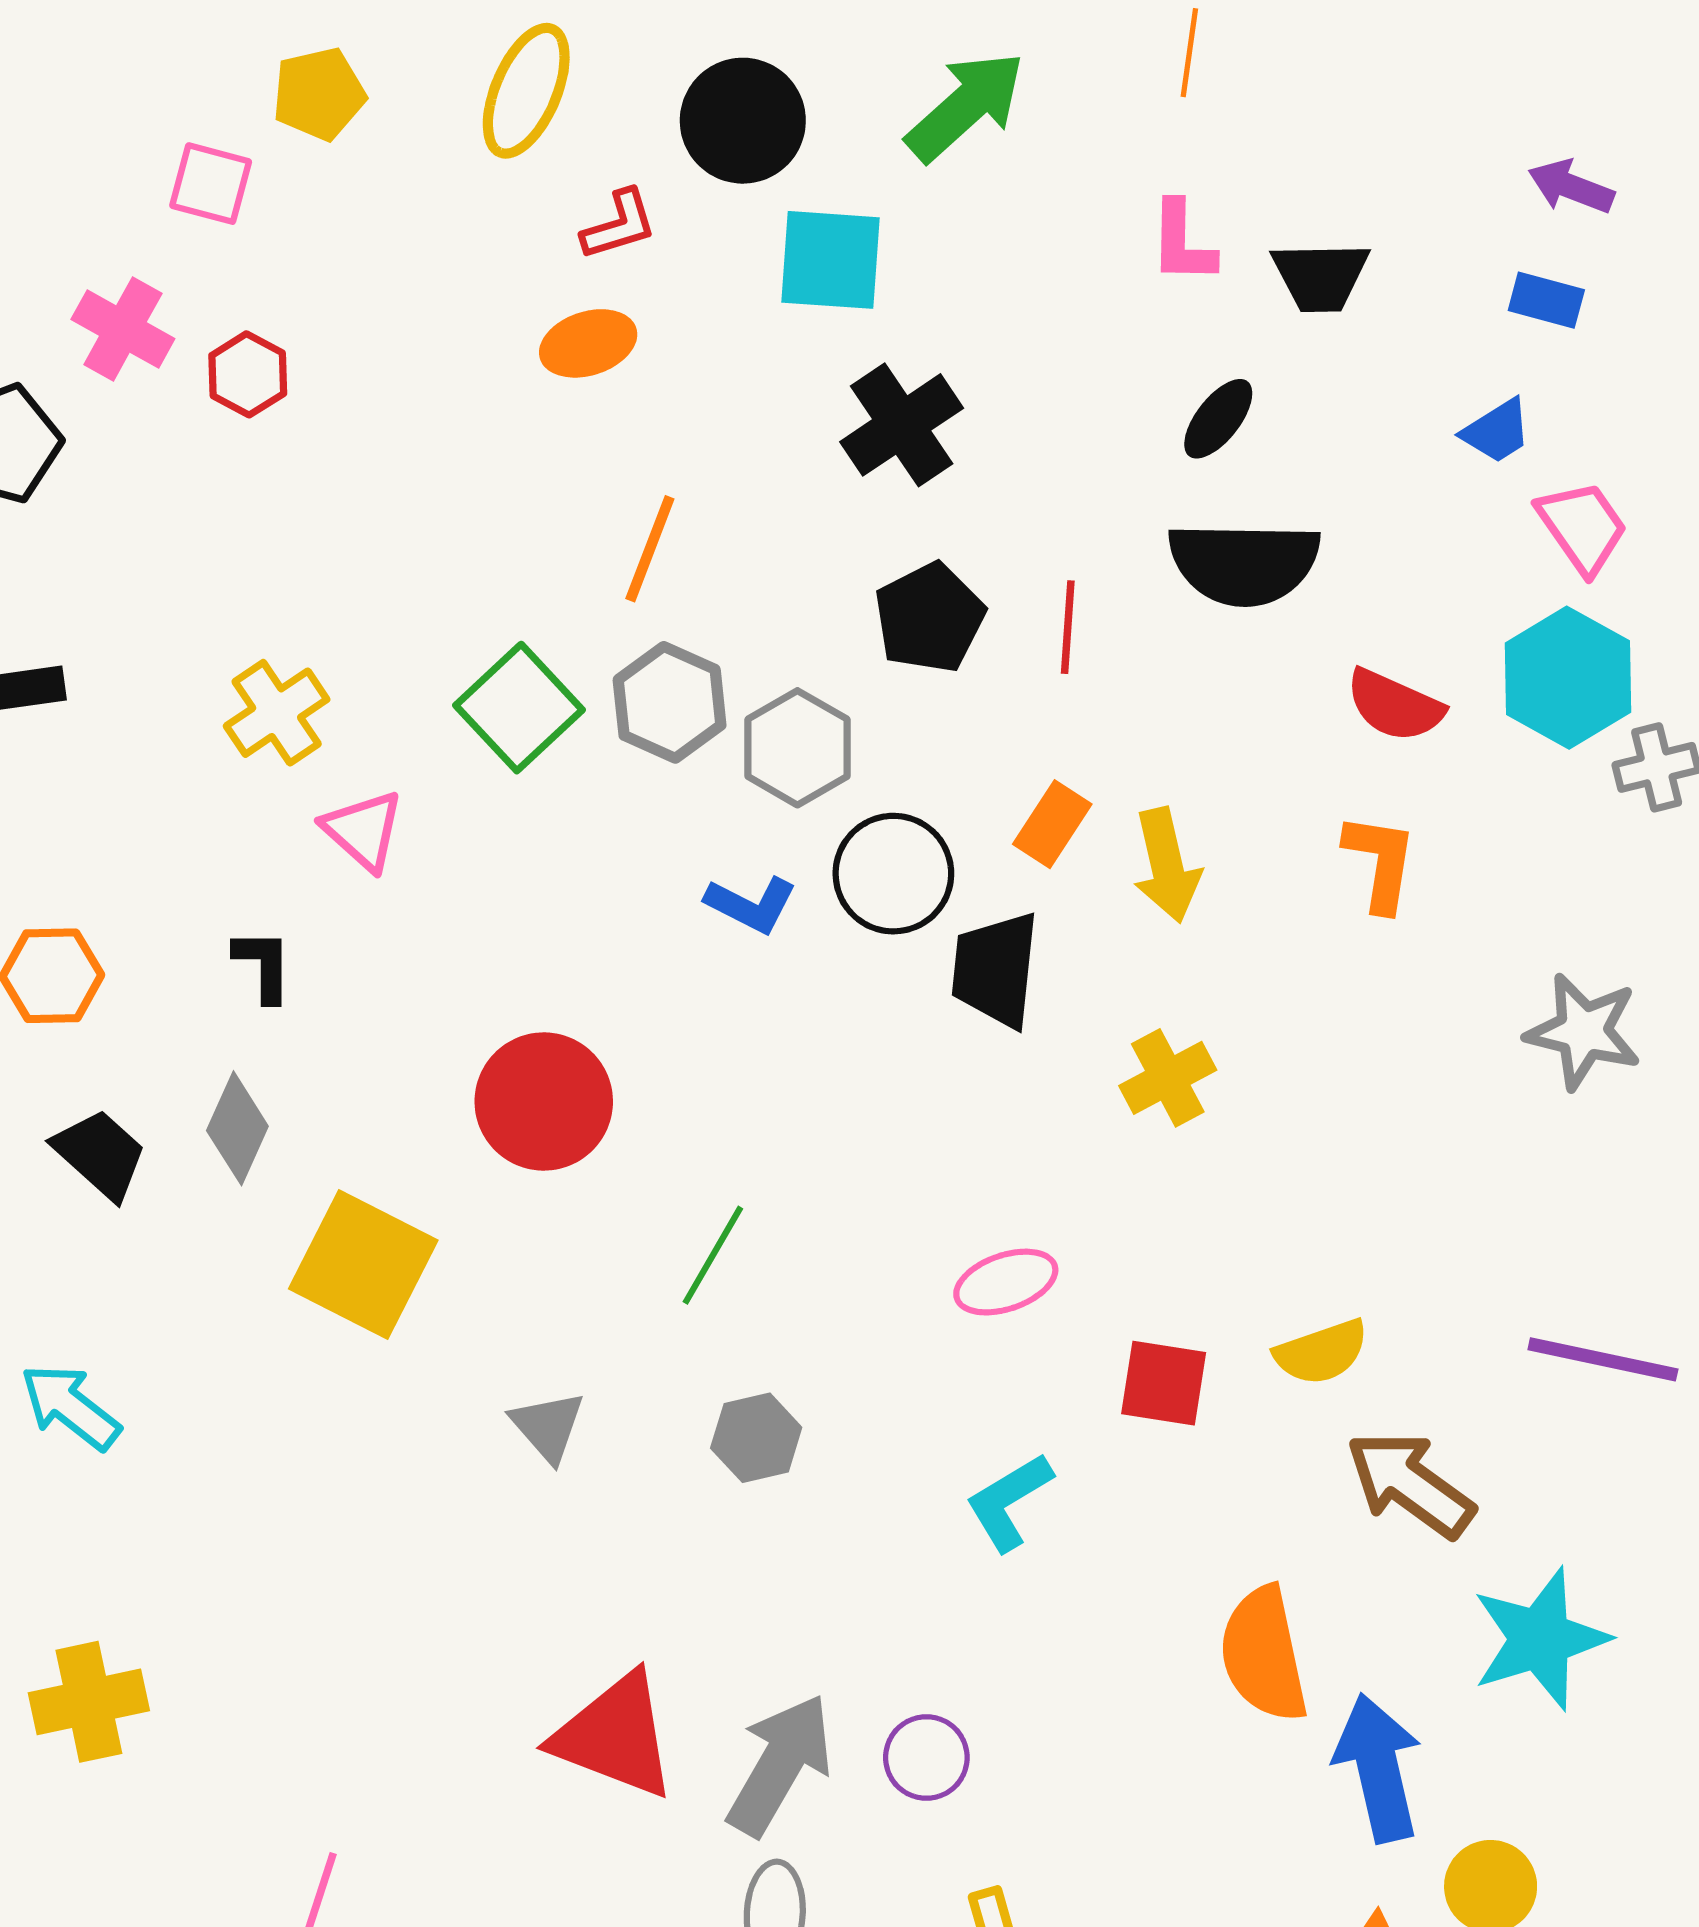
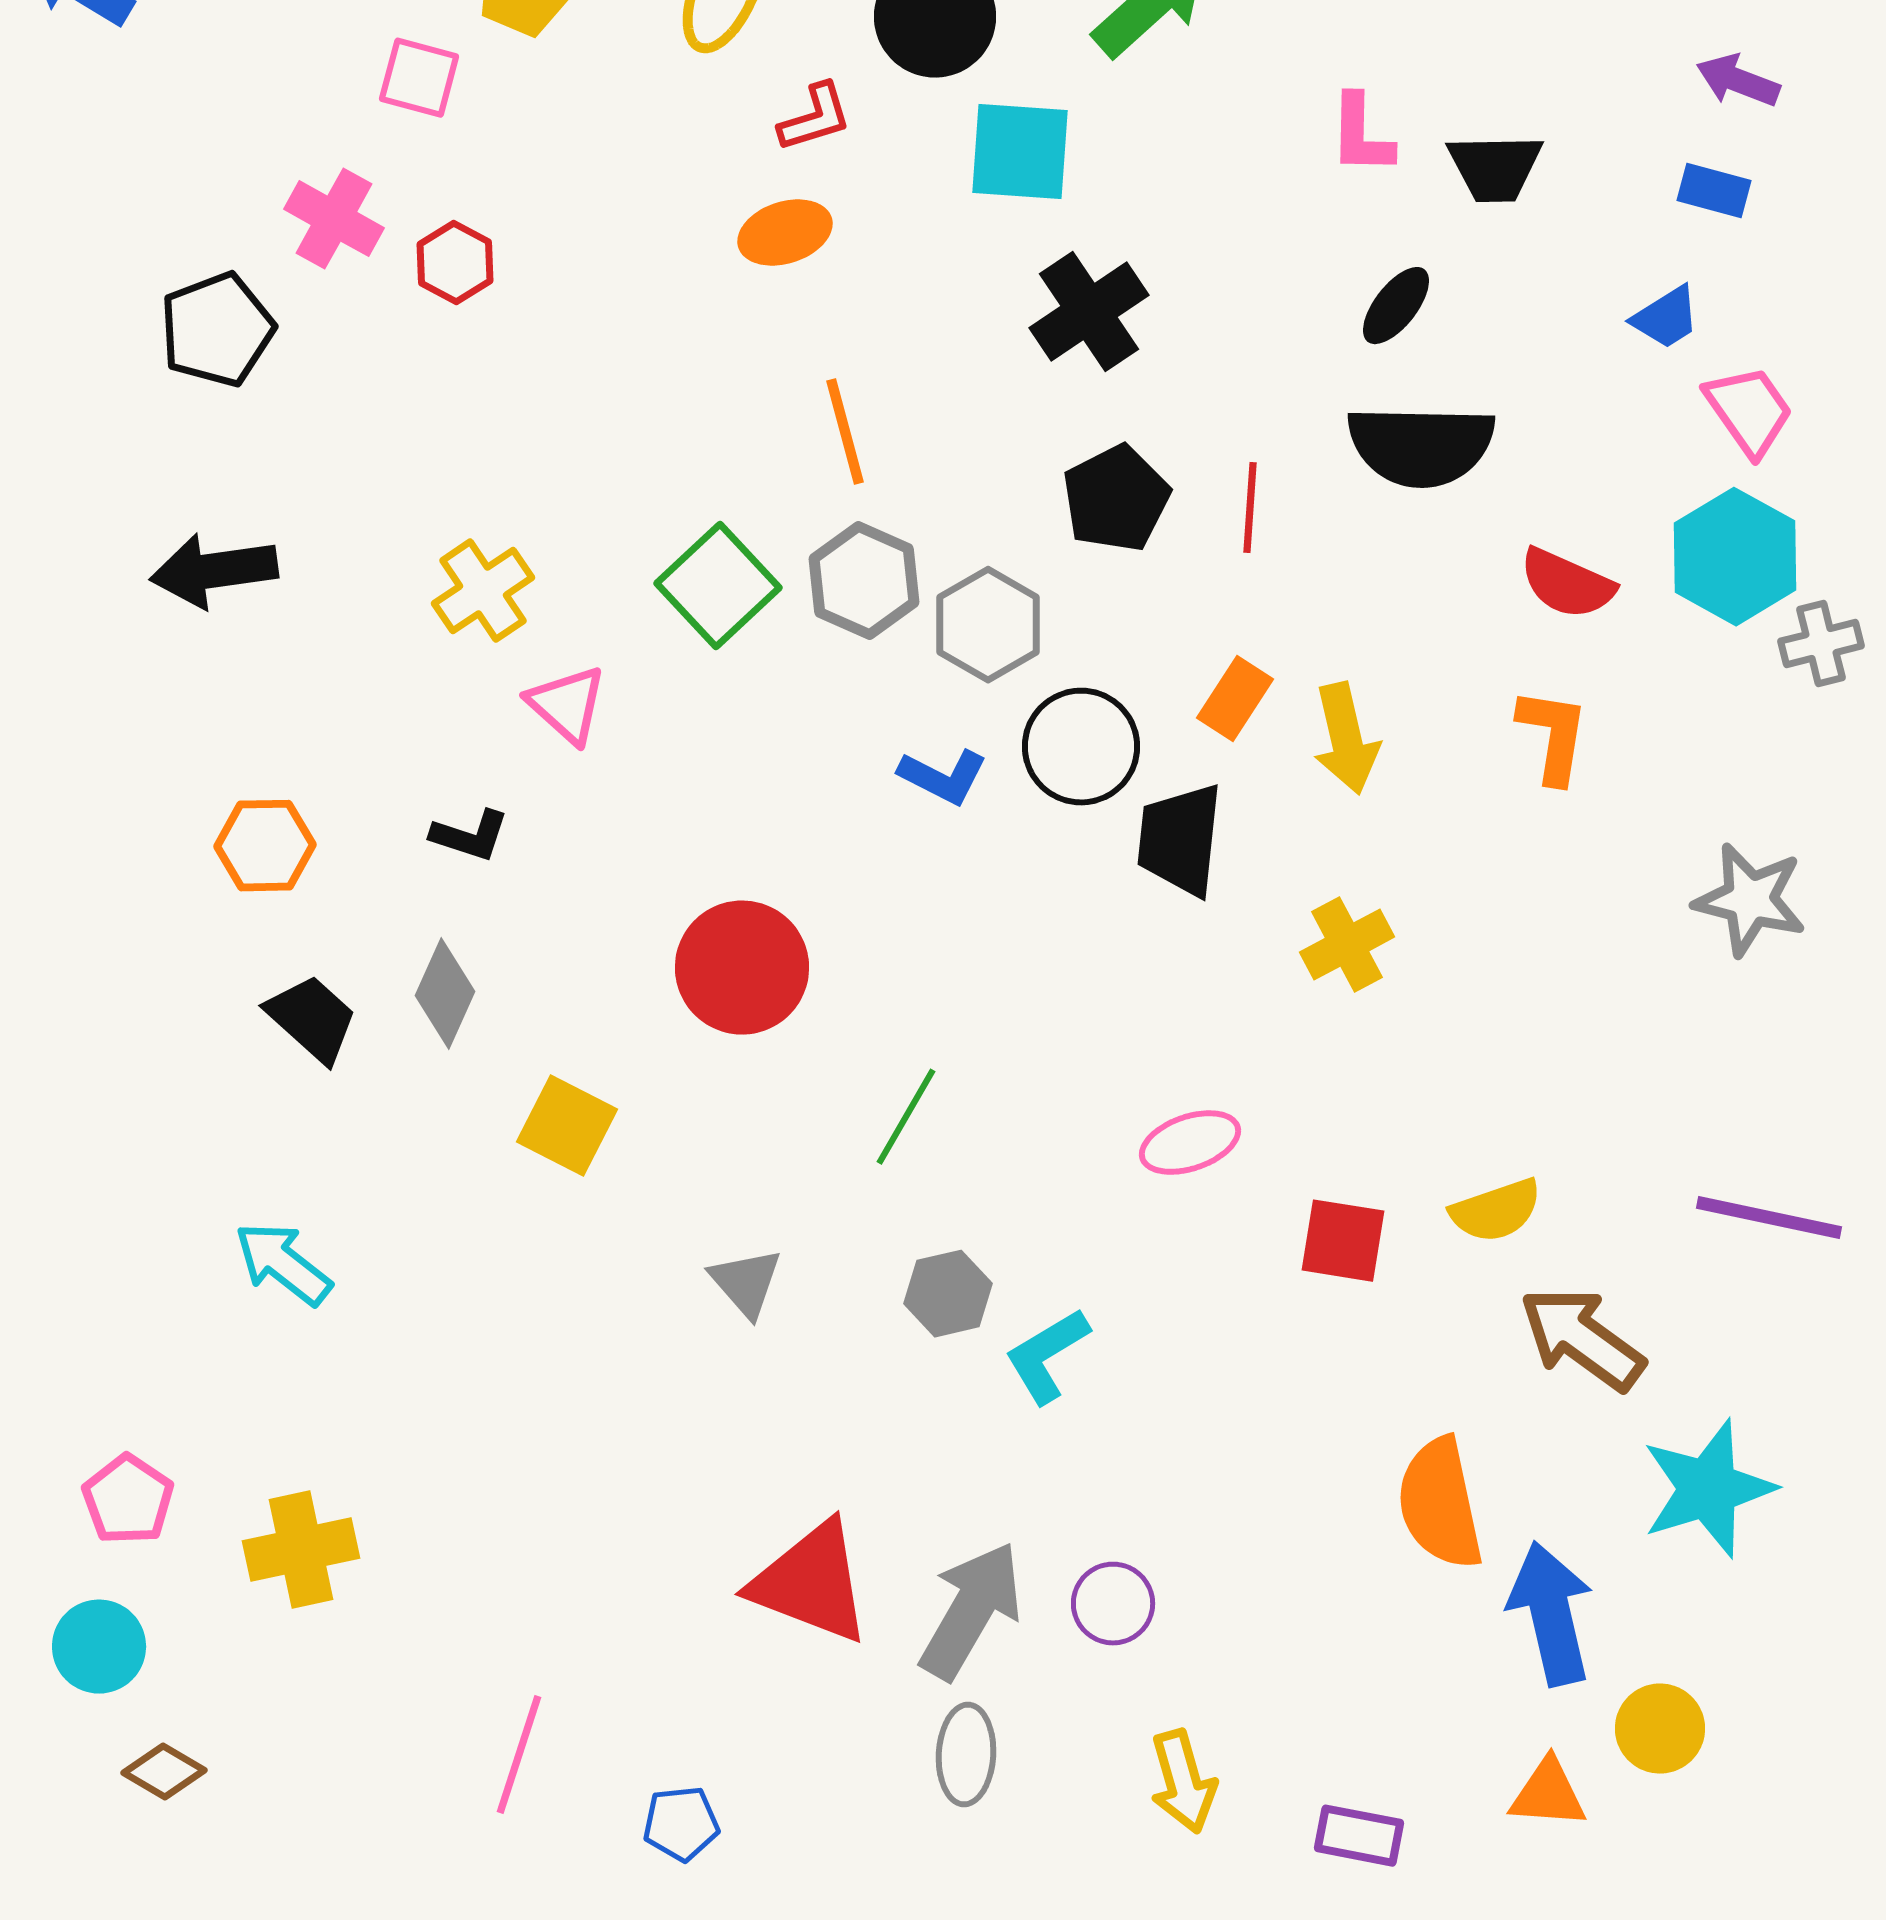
orange line: (650, 549) -> (845, 432), turned -36
black L-shape: (263, 965) -> (470, 836), turned 108
yellow square: (363, 1264) -> (567, 1126), size x0.7
cyan L-shape: (1009, 1502) -> (1047, 1356), moved

